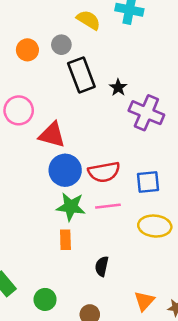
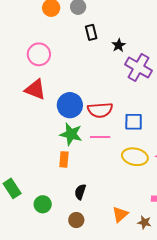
black rectangle: (81, 75) -> (91, 32), size x0.6
red triangle: (52, 135) -> (35, 89), moved
black semicircle: (102, 266) -> (80, 192), moved

